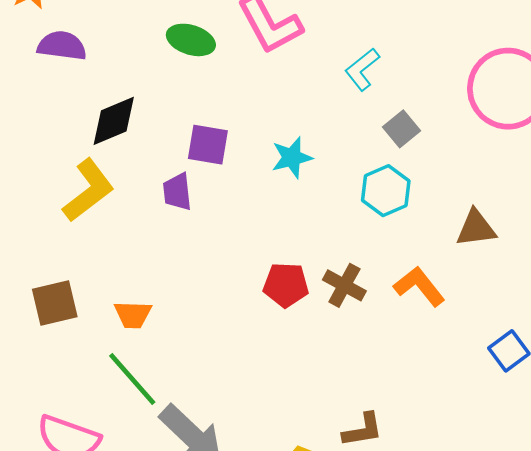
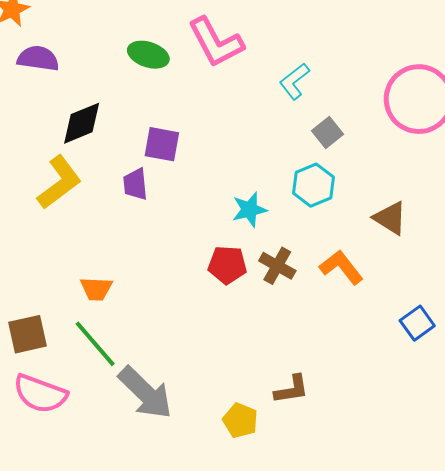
cyan star: (292, 157) -> (249, 210), moved
brown triangle: (476, 228) -> (390, 218), turned 39
brown square: (55, 303) -> (27, 334), moved

